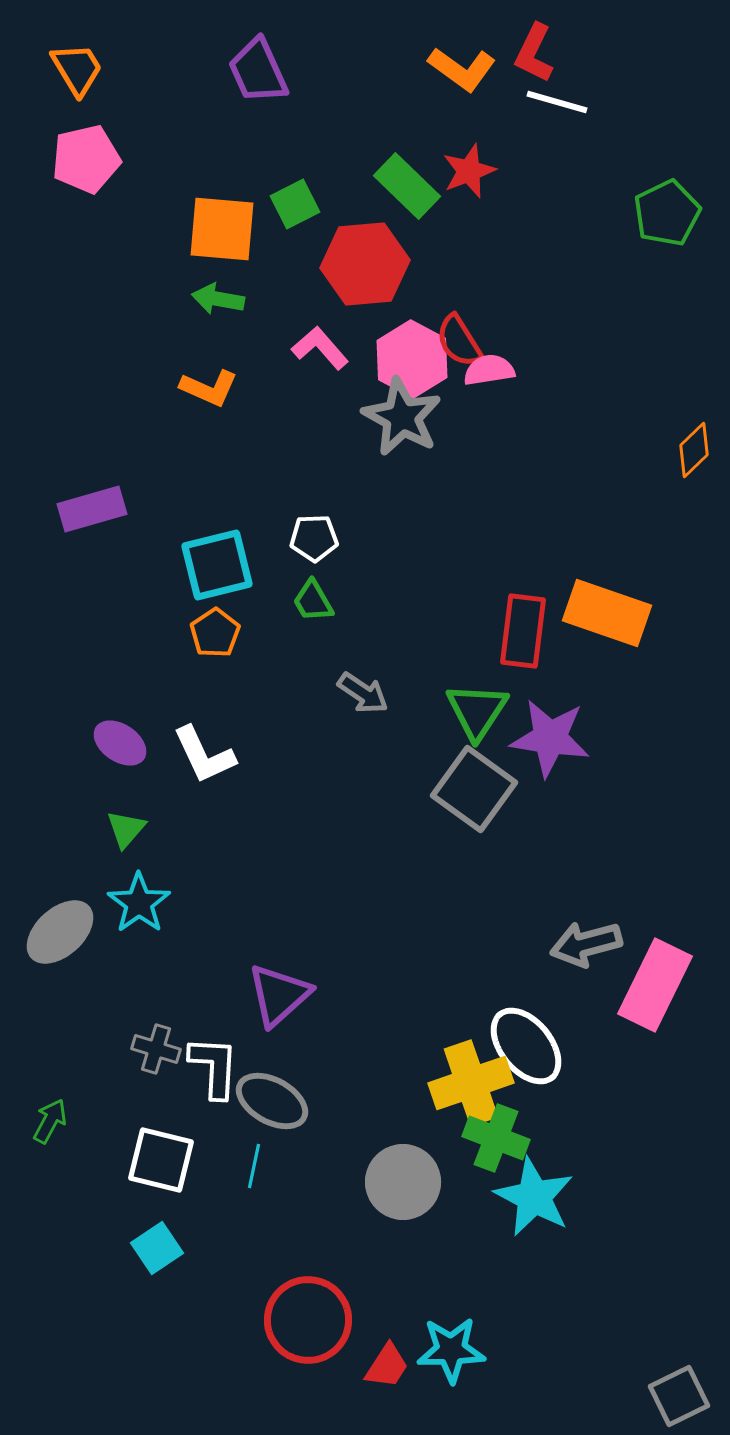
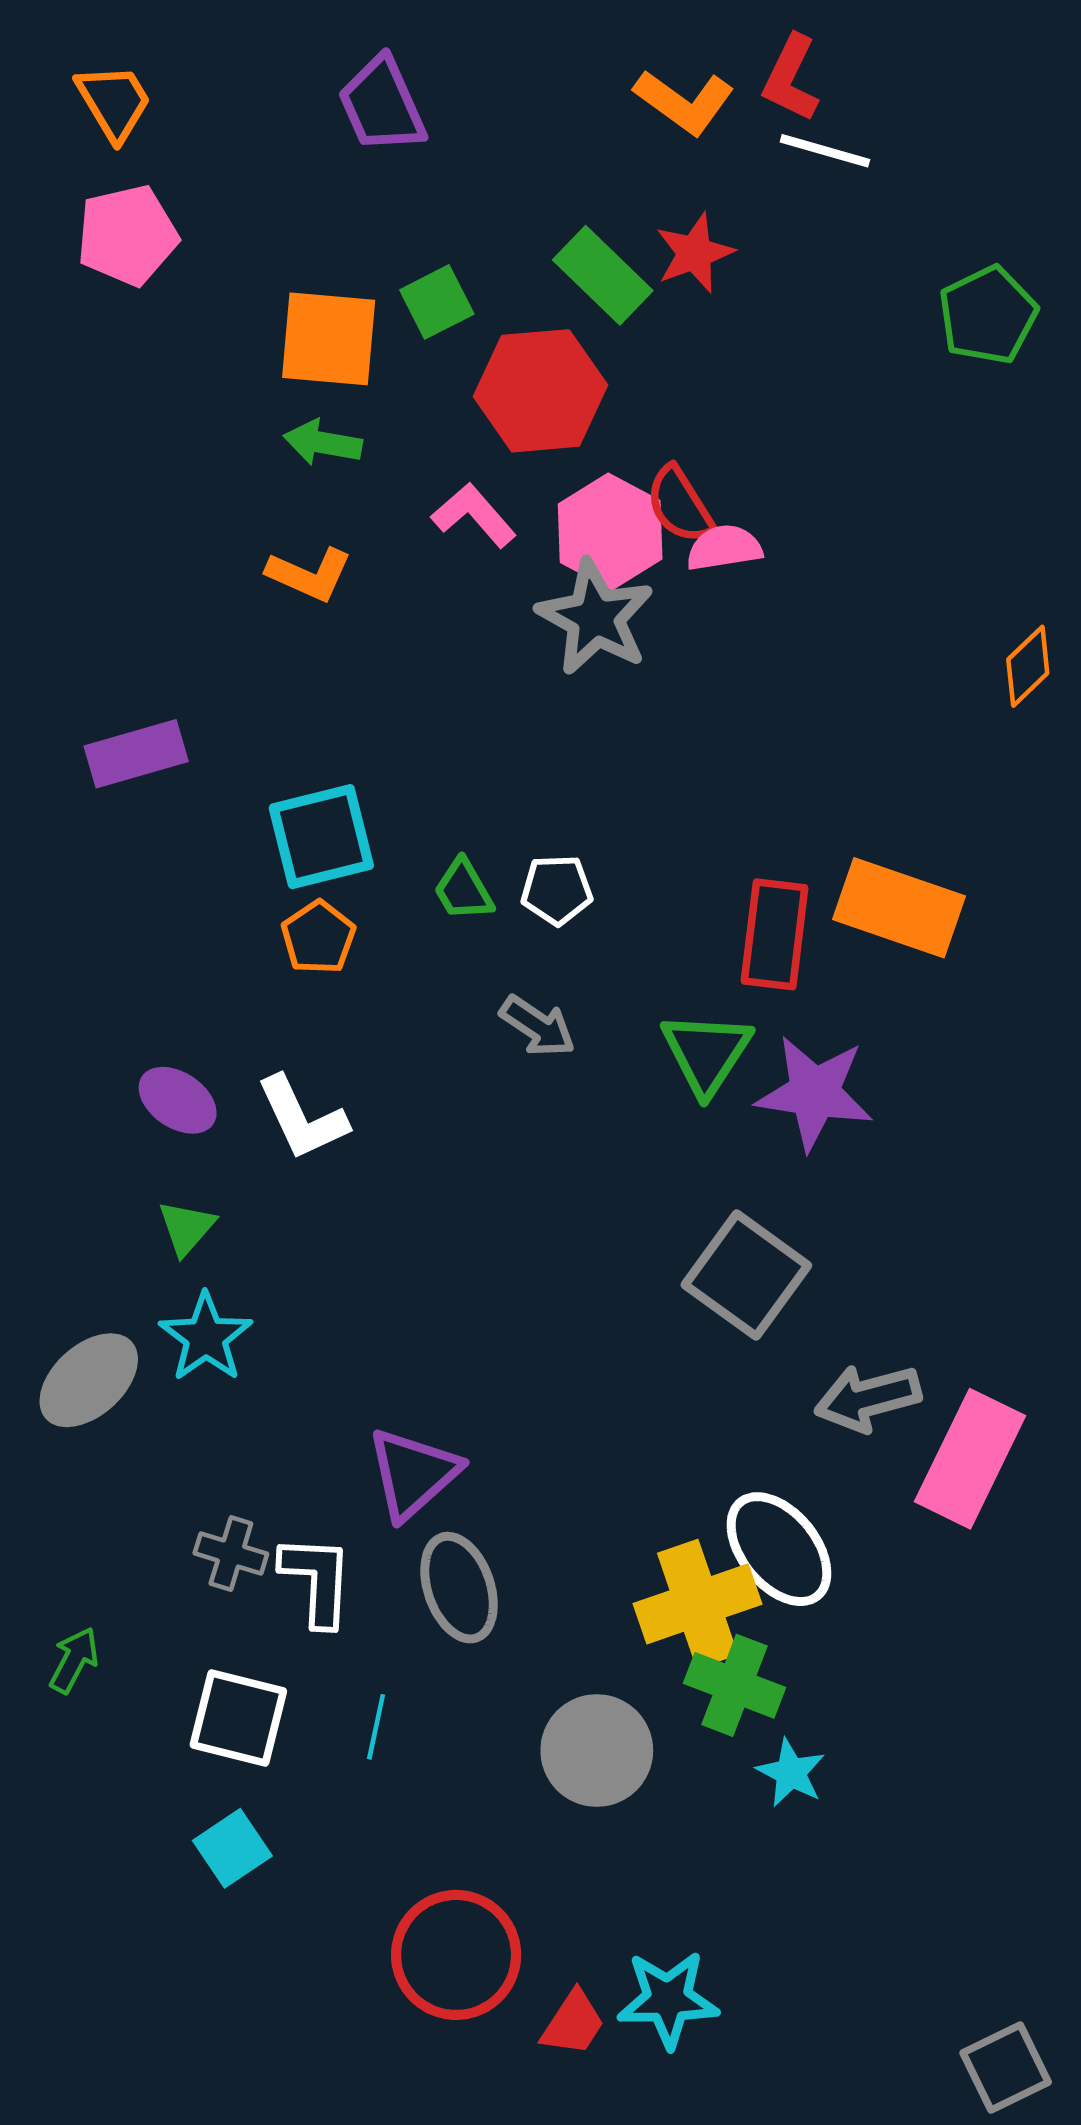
white pentagon: (314, 538) -> (557, 890), moved
gray square: (474, 789) -> (746, 1275), moved
gray ellipse: (272, 1101) -> (459, 1588), moved, turned 42
cyan star: (534, 1197) -> (791, 1773), size x0.6

